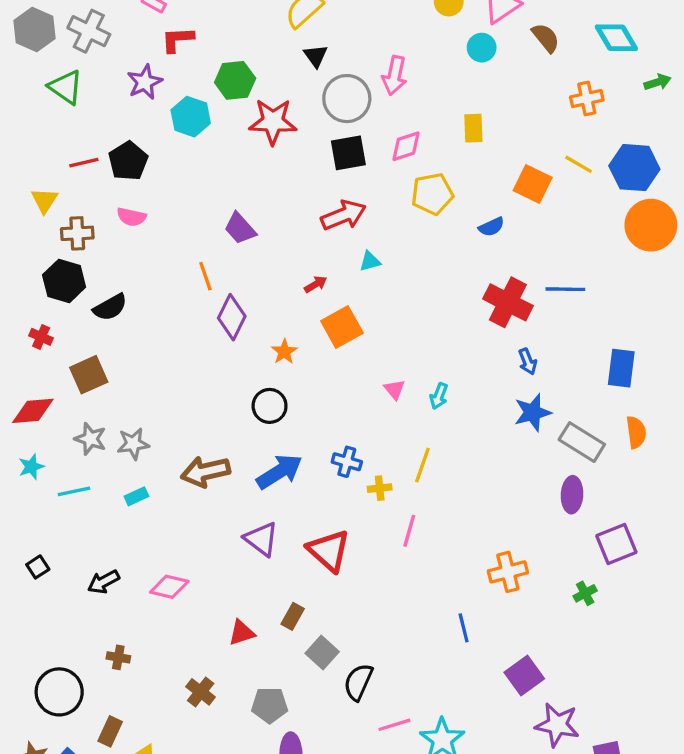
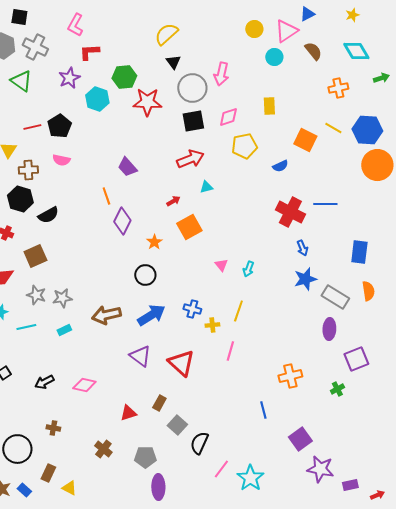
pink line: (394, 725) -> (221, 469), turned -36

